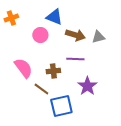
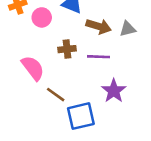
pink circle: (40, 35) -> (42, 17), moved
brown cross: (53, 71) -> (67, 49), moved

